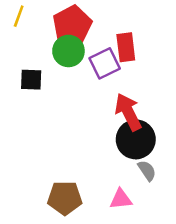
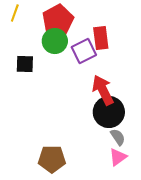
pink triangle: (121, 199) -> (118, 157), moved, turned -30

